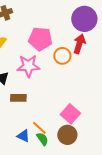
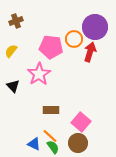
orange circle: (62, 56) -> (74, 39), moved
pink star: (28, 66) -> (39, 74), turned -30
brown rectangle: (18, 98) -> (51, 110), moved

